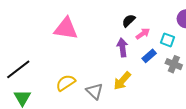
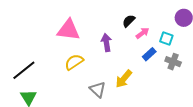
purple arrow: (122, 47) -> (106, 43), moved
yellow semicircle: (66, 83) -> (74, 62), moved

